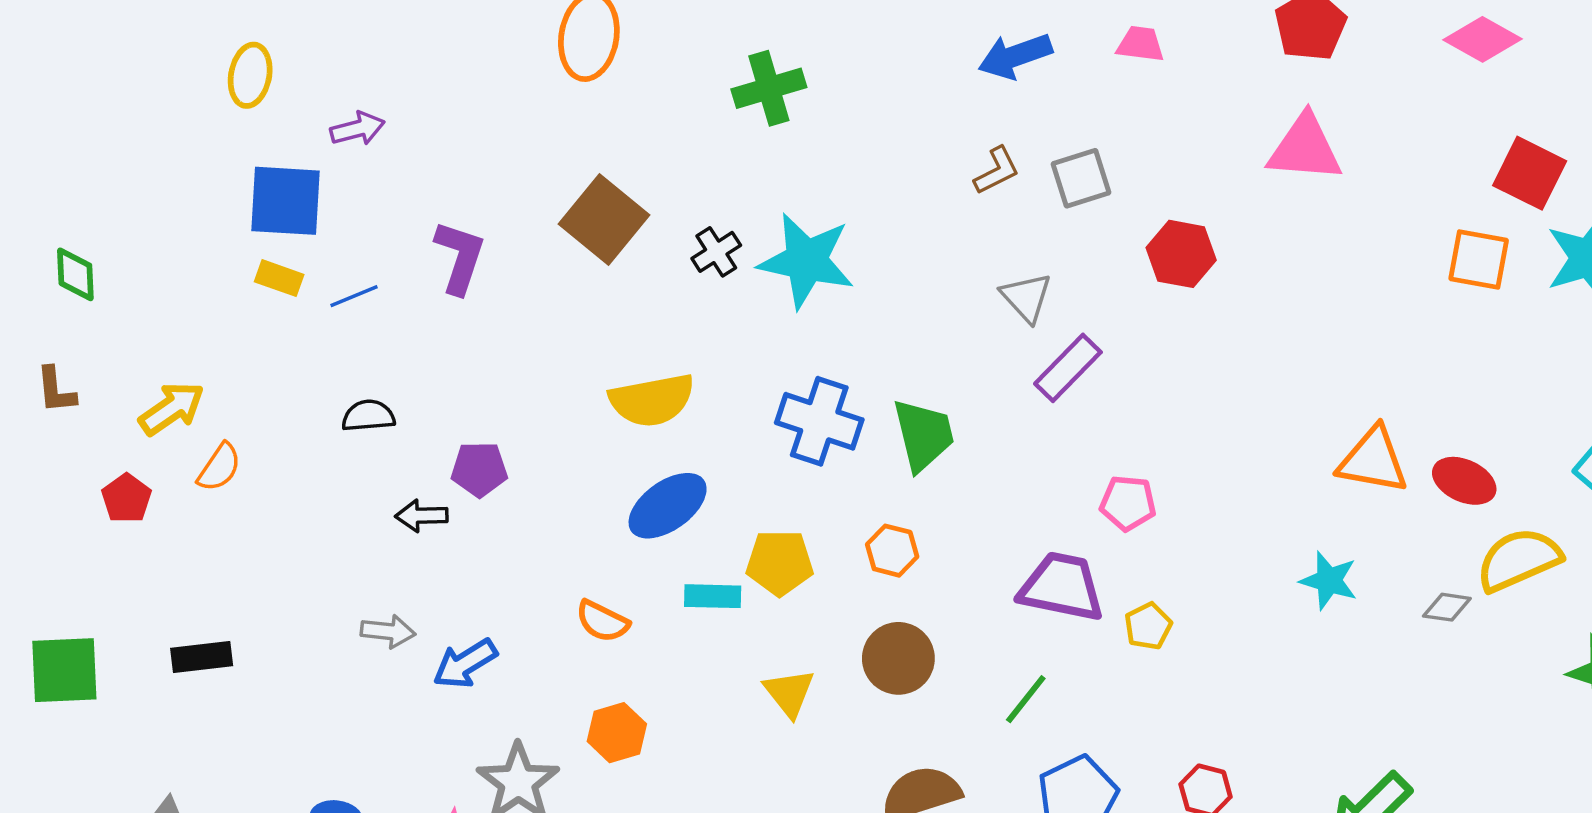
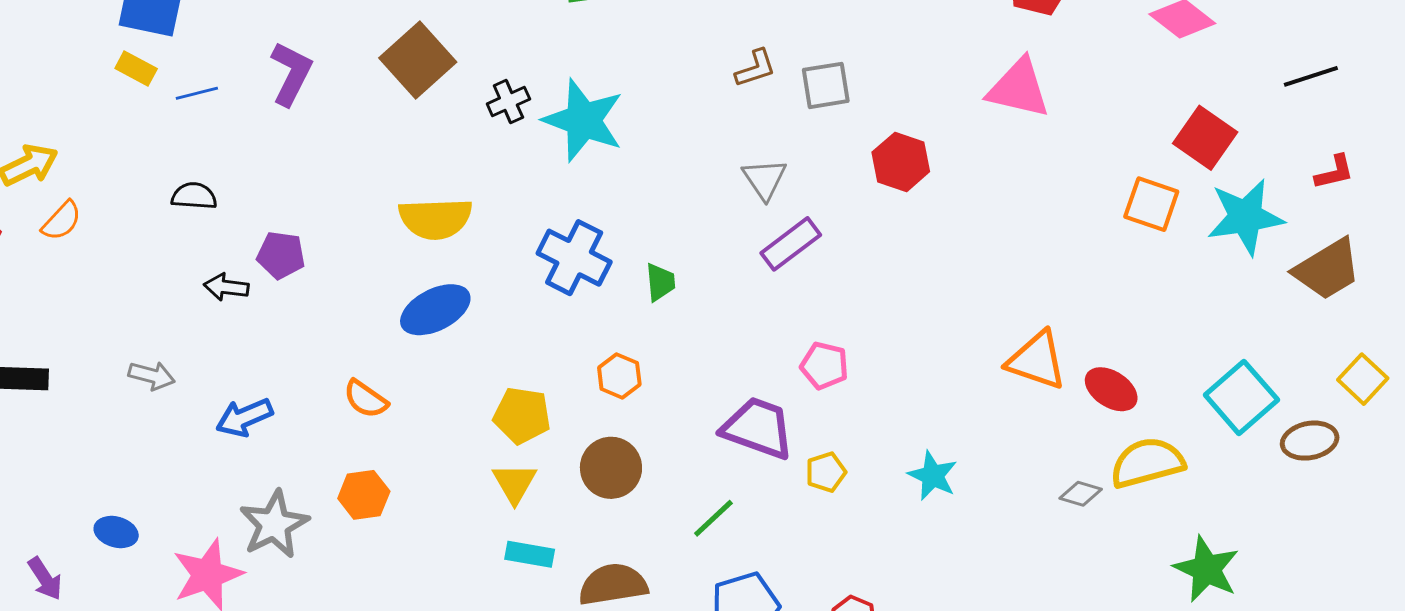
green trapezoid: (923, 435) -> (660, 282), size x0.6
yellow pentagon: (780, 563) -> (522, 415), moved
cyan star: (1329, 581) -> (933, 476), moved
cyan rectangle: (713, 596) -> (530, 554), moved
gray arrow: (388, 631) -> (152, 376), moved

